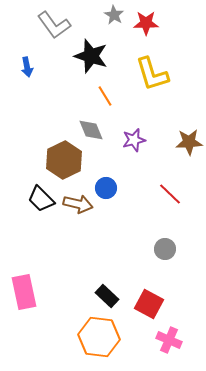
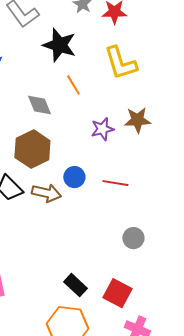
gray diamond: (91, 130) -> (39, 105), moved
brown star: (189, 142) -> (137, 120), moved
red line: (170, 194) -> (115, 183), moved, turned -35

